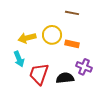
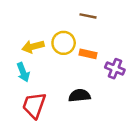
purple cross: (84, 67) -> (115, 69), moved
red trapezoid: (39, 74) -> (34, 105), moved

